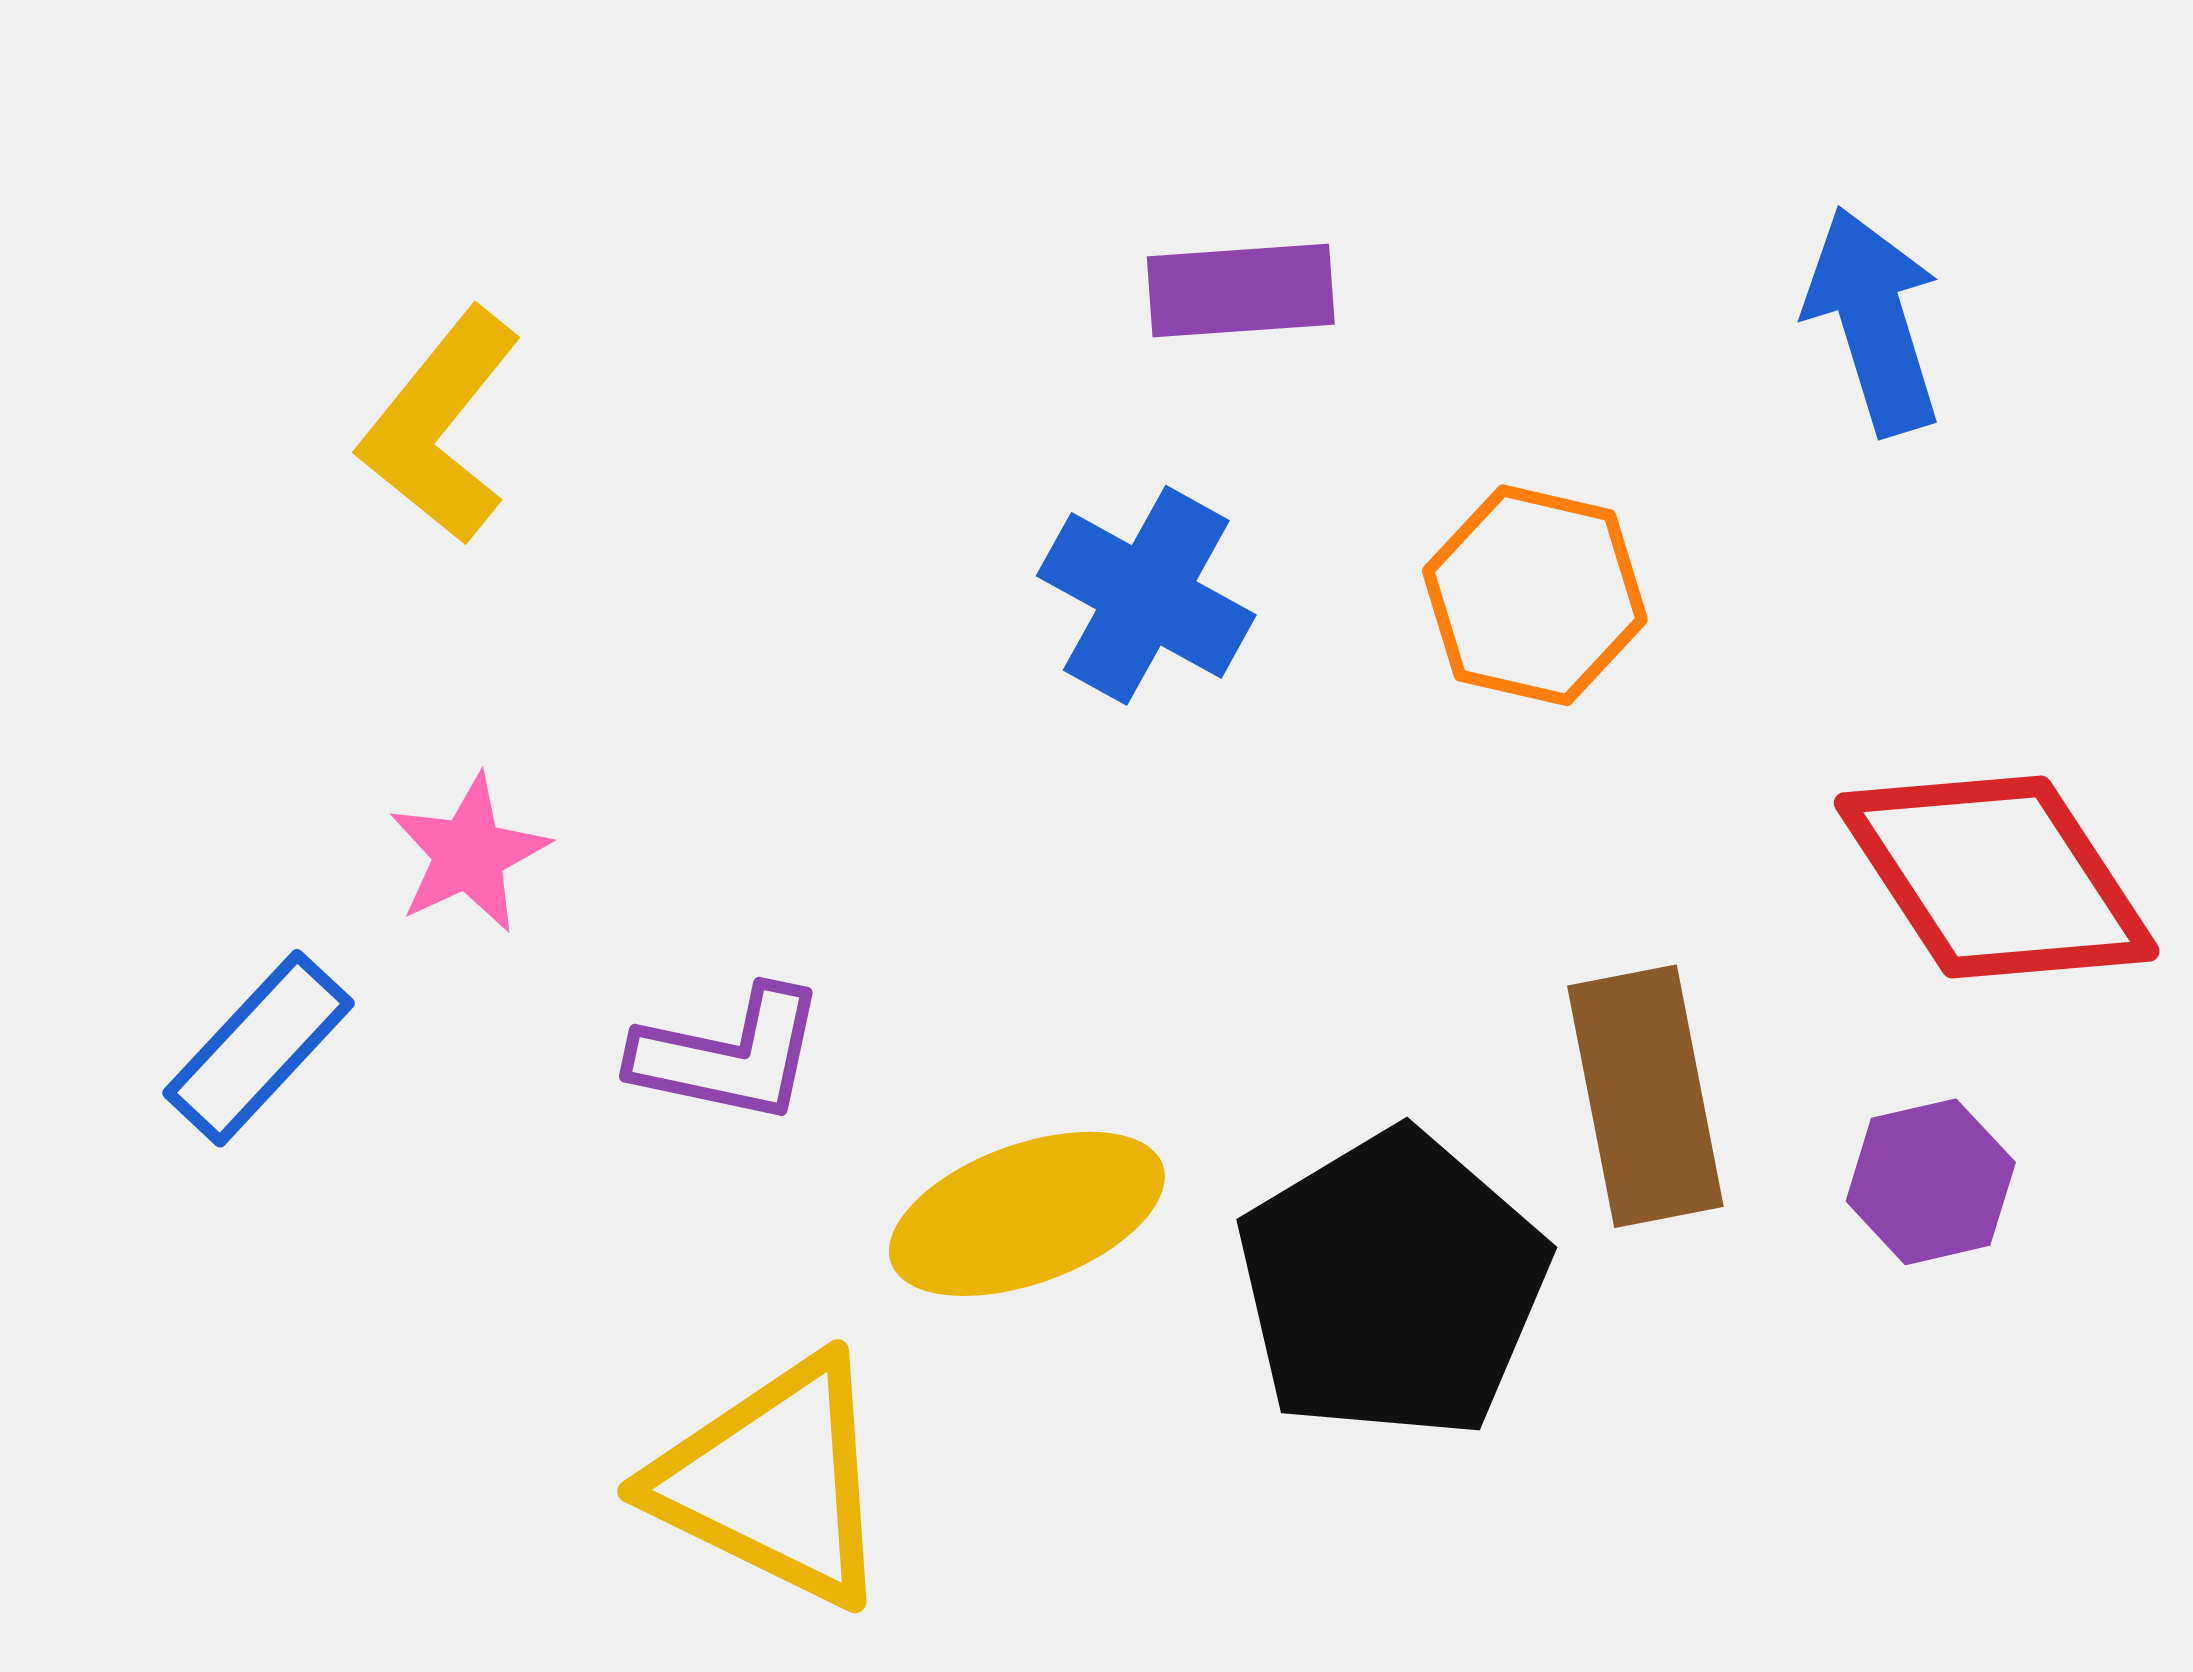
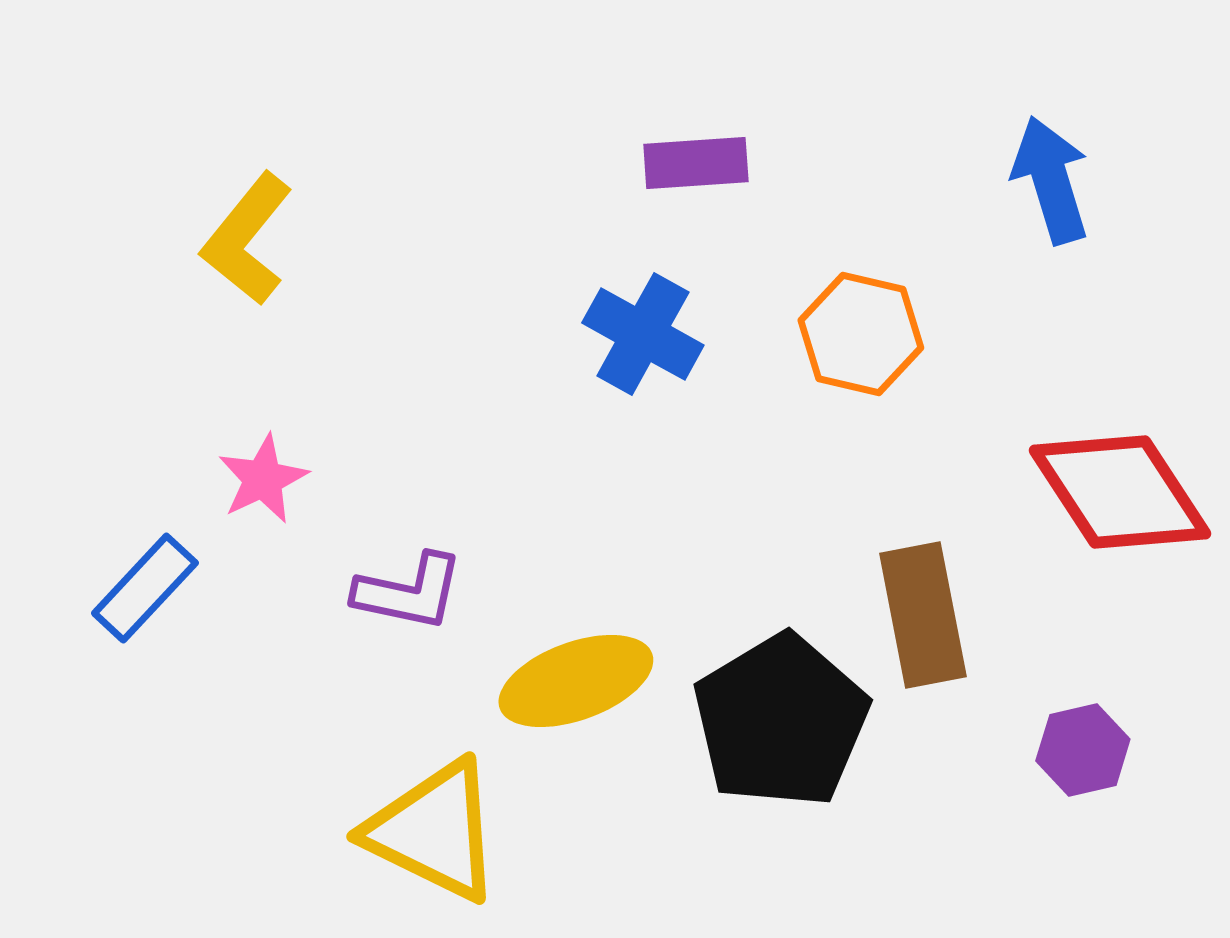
purple hexagon: (1931, 1182) -> (1083, 750), moved

